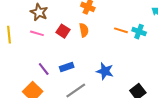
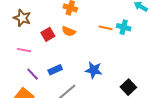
orange semicircle: (84, 30) -> (69, 31), turned 128
red square: (63, 31) -> (48, 34), turned 32
pink line: (37, 33) -> (24, 50), moved

